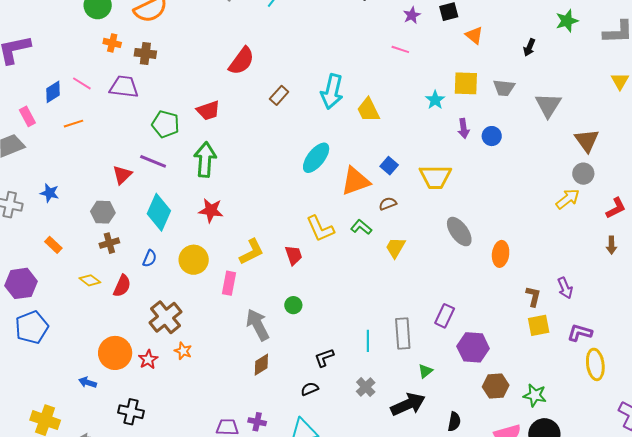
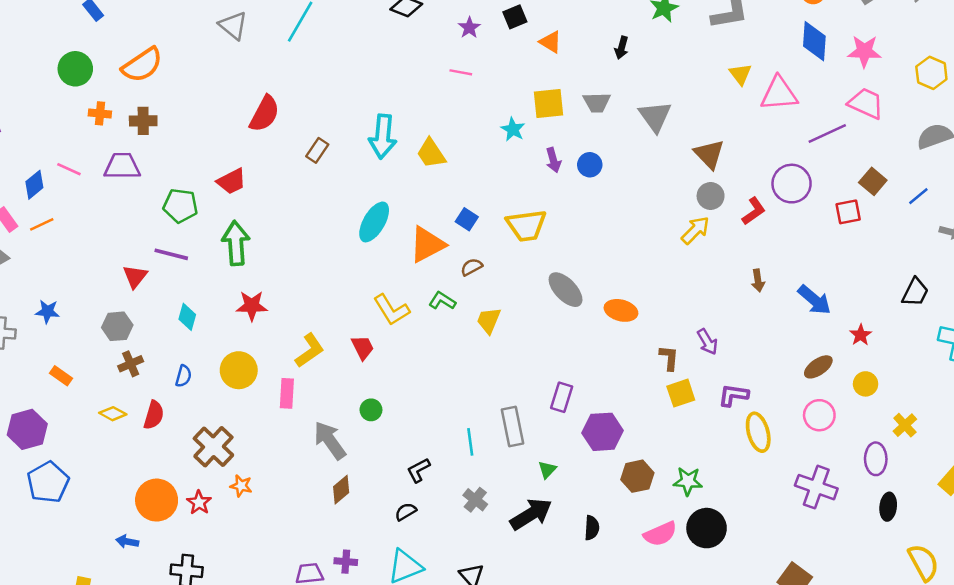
orange line: (73, 124) -> (42, 224), moved
red L-shape: (616, 208) -> (754, 211), moved
cyan diamond: (159, 212) -> (187, 317), size x0.6
orange ellipse: (501, 254) -> (621, 310), turned -75

